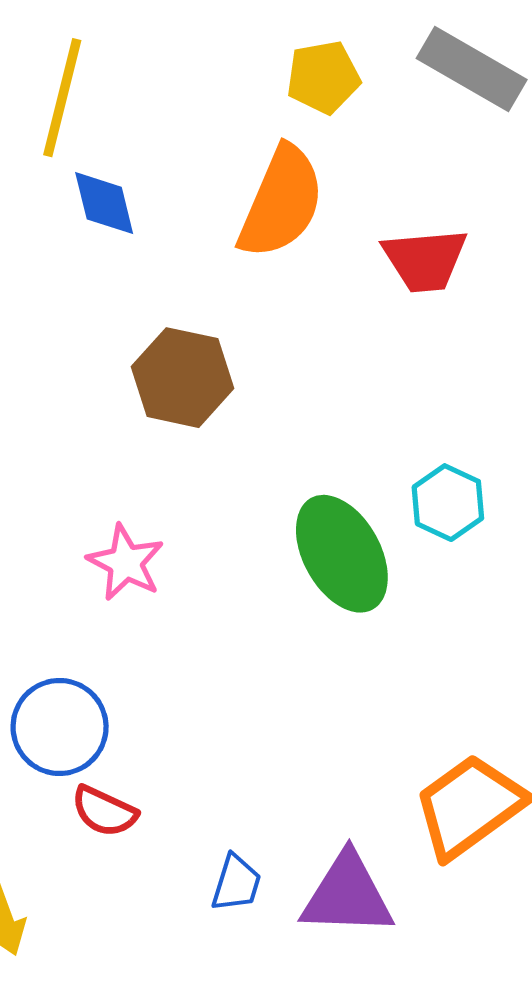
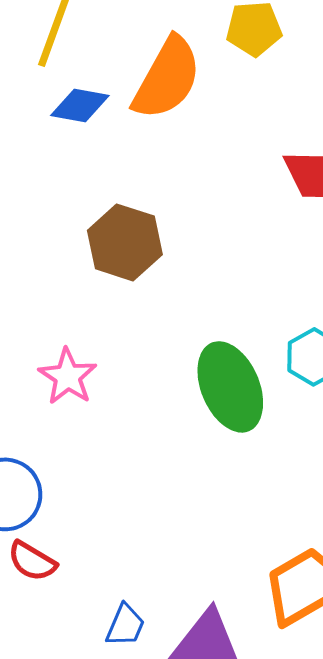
orange semicircle: (281, 202) -> (167, 78), moved
blue diamond: (104, 203) -> (80, 106), turned -72

